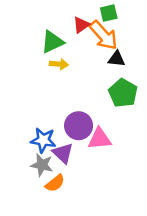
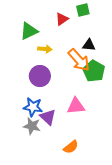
orange arrow: (103, 35) -> (79, 60), moved
green triangle: (52, 42) -> (29, 31), moved
purple circle: (79, 126) -> (40, 76), moved
orange semicircle: (55, 183) -> (71, 147), moved

